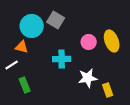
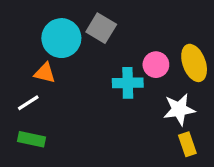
cyan cross: (62, 59) -> (128, 83), moved
white star: (88, 78) -> (179, 109), moved
green rectangle: (25, 85) -> (32, 139), moved, turned -56

